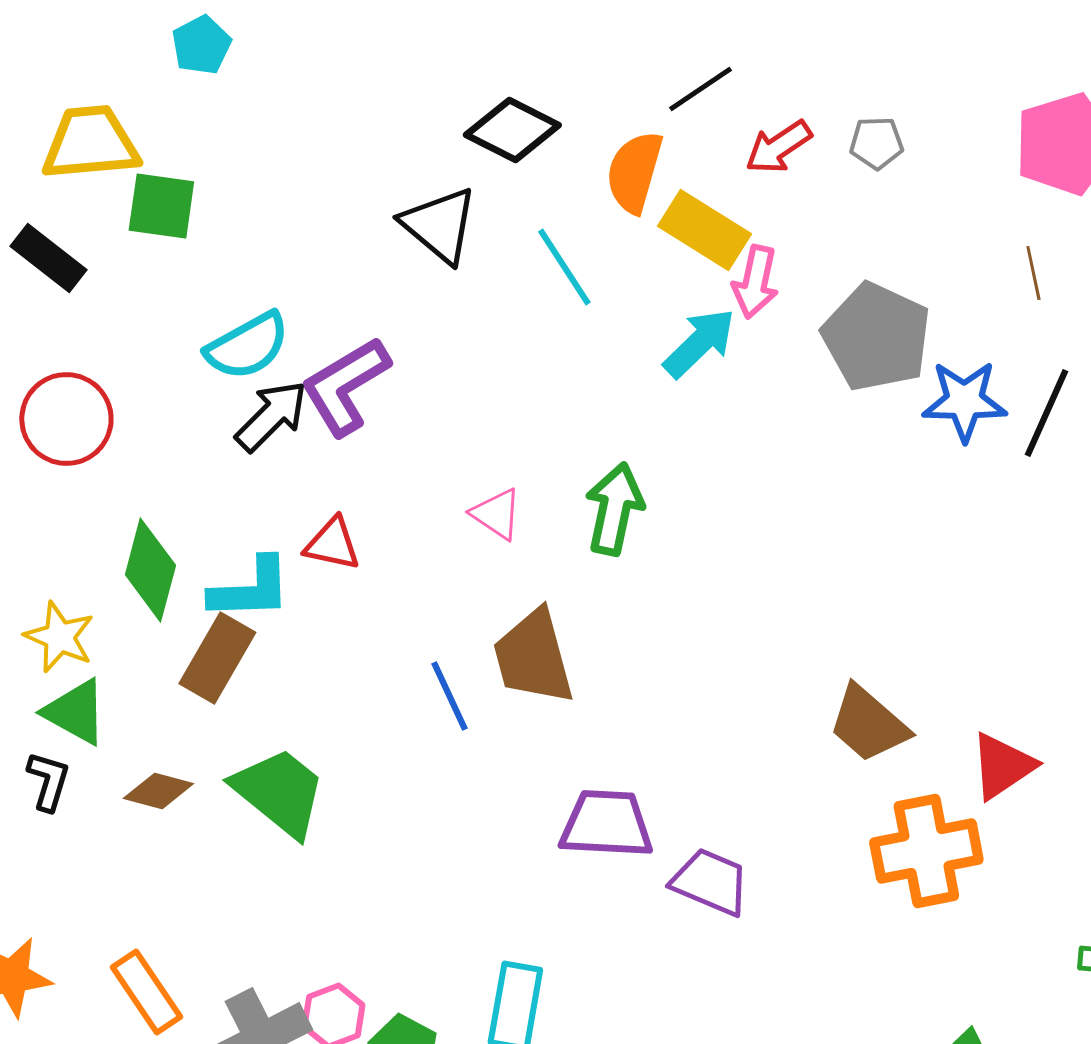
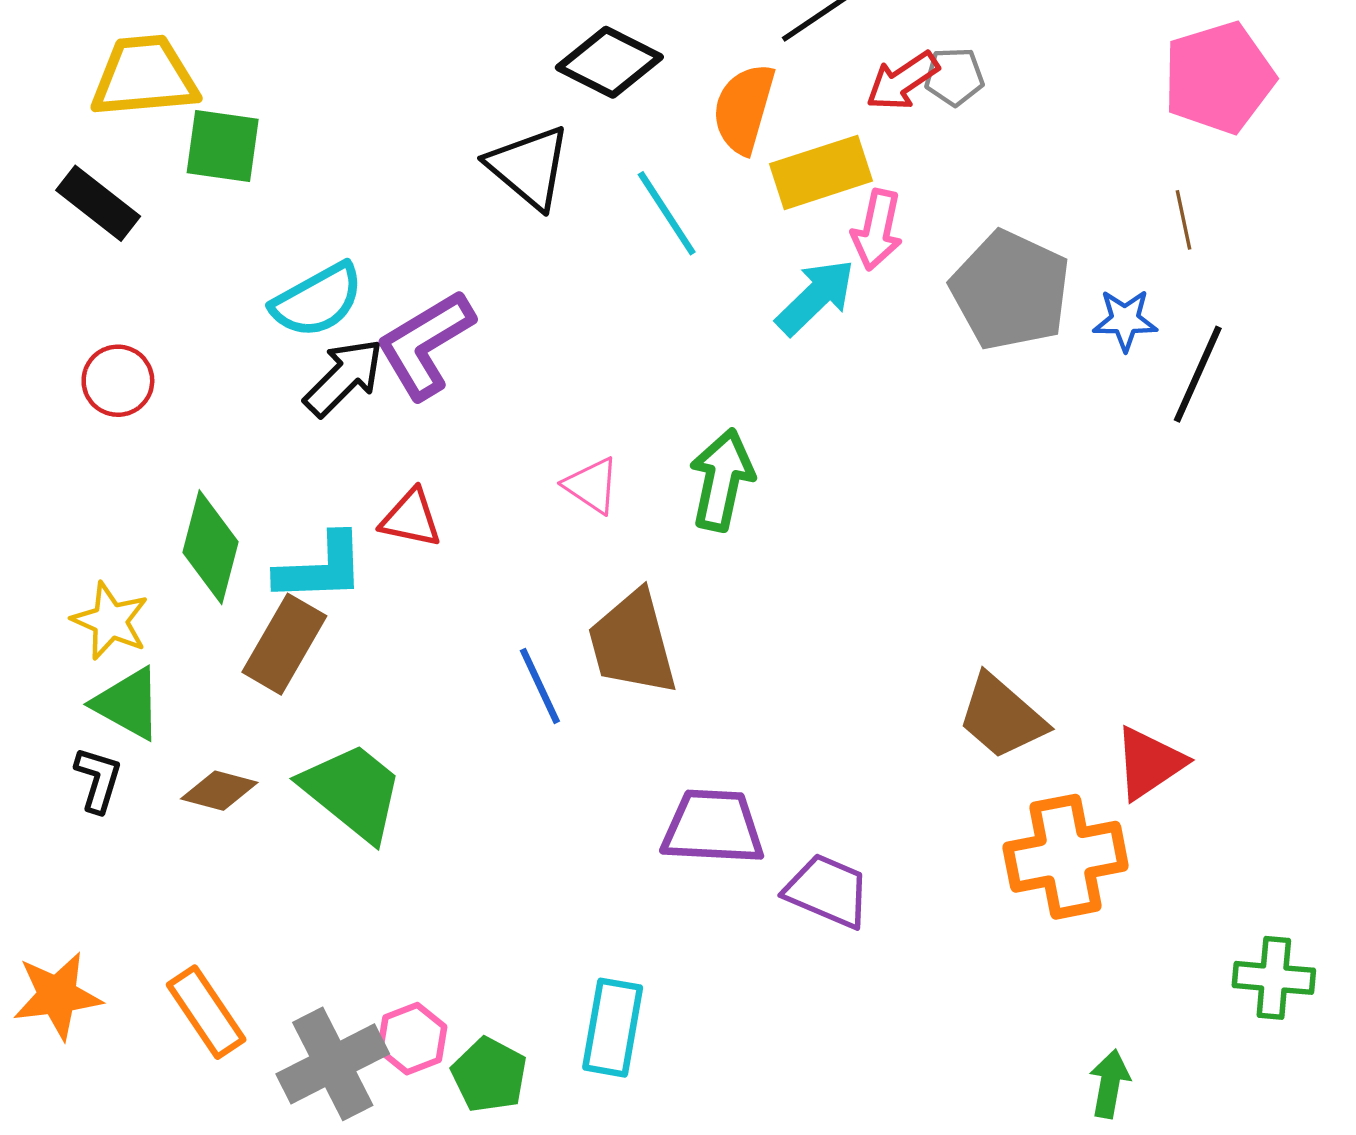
gray pentagon: (876, 143) -> (954, 77), moved
yellow rectangle: (704, 230) -> (821, 172), turned -50
blue star: (964, 401) -> (1125, 320), moved, size x0.7
red circle: (66, 419) -> (118, 381), size x0.7

